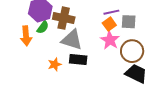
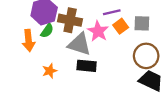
purple line: (111, 12) -> (112, 12), moved
pink star: (110, 40) -> (98, 31), moved
orange star: (55, 64) -> (50, 71), moved

